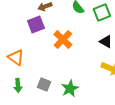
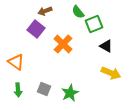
green square: (102, 12) -> (94, 24), moved
purple square: (36, 24) -> (36, 29), turned -30

